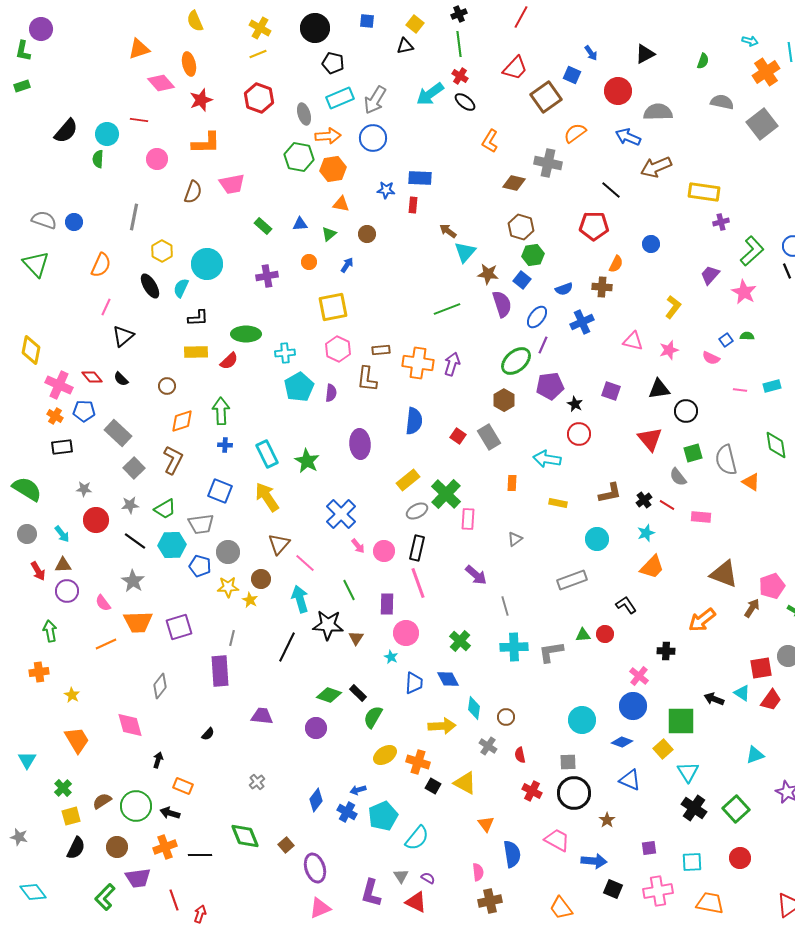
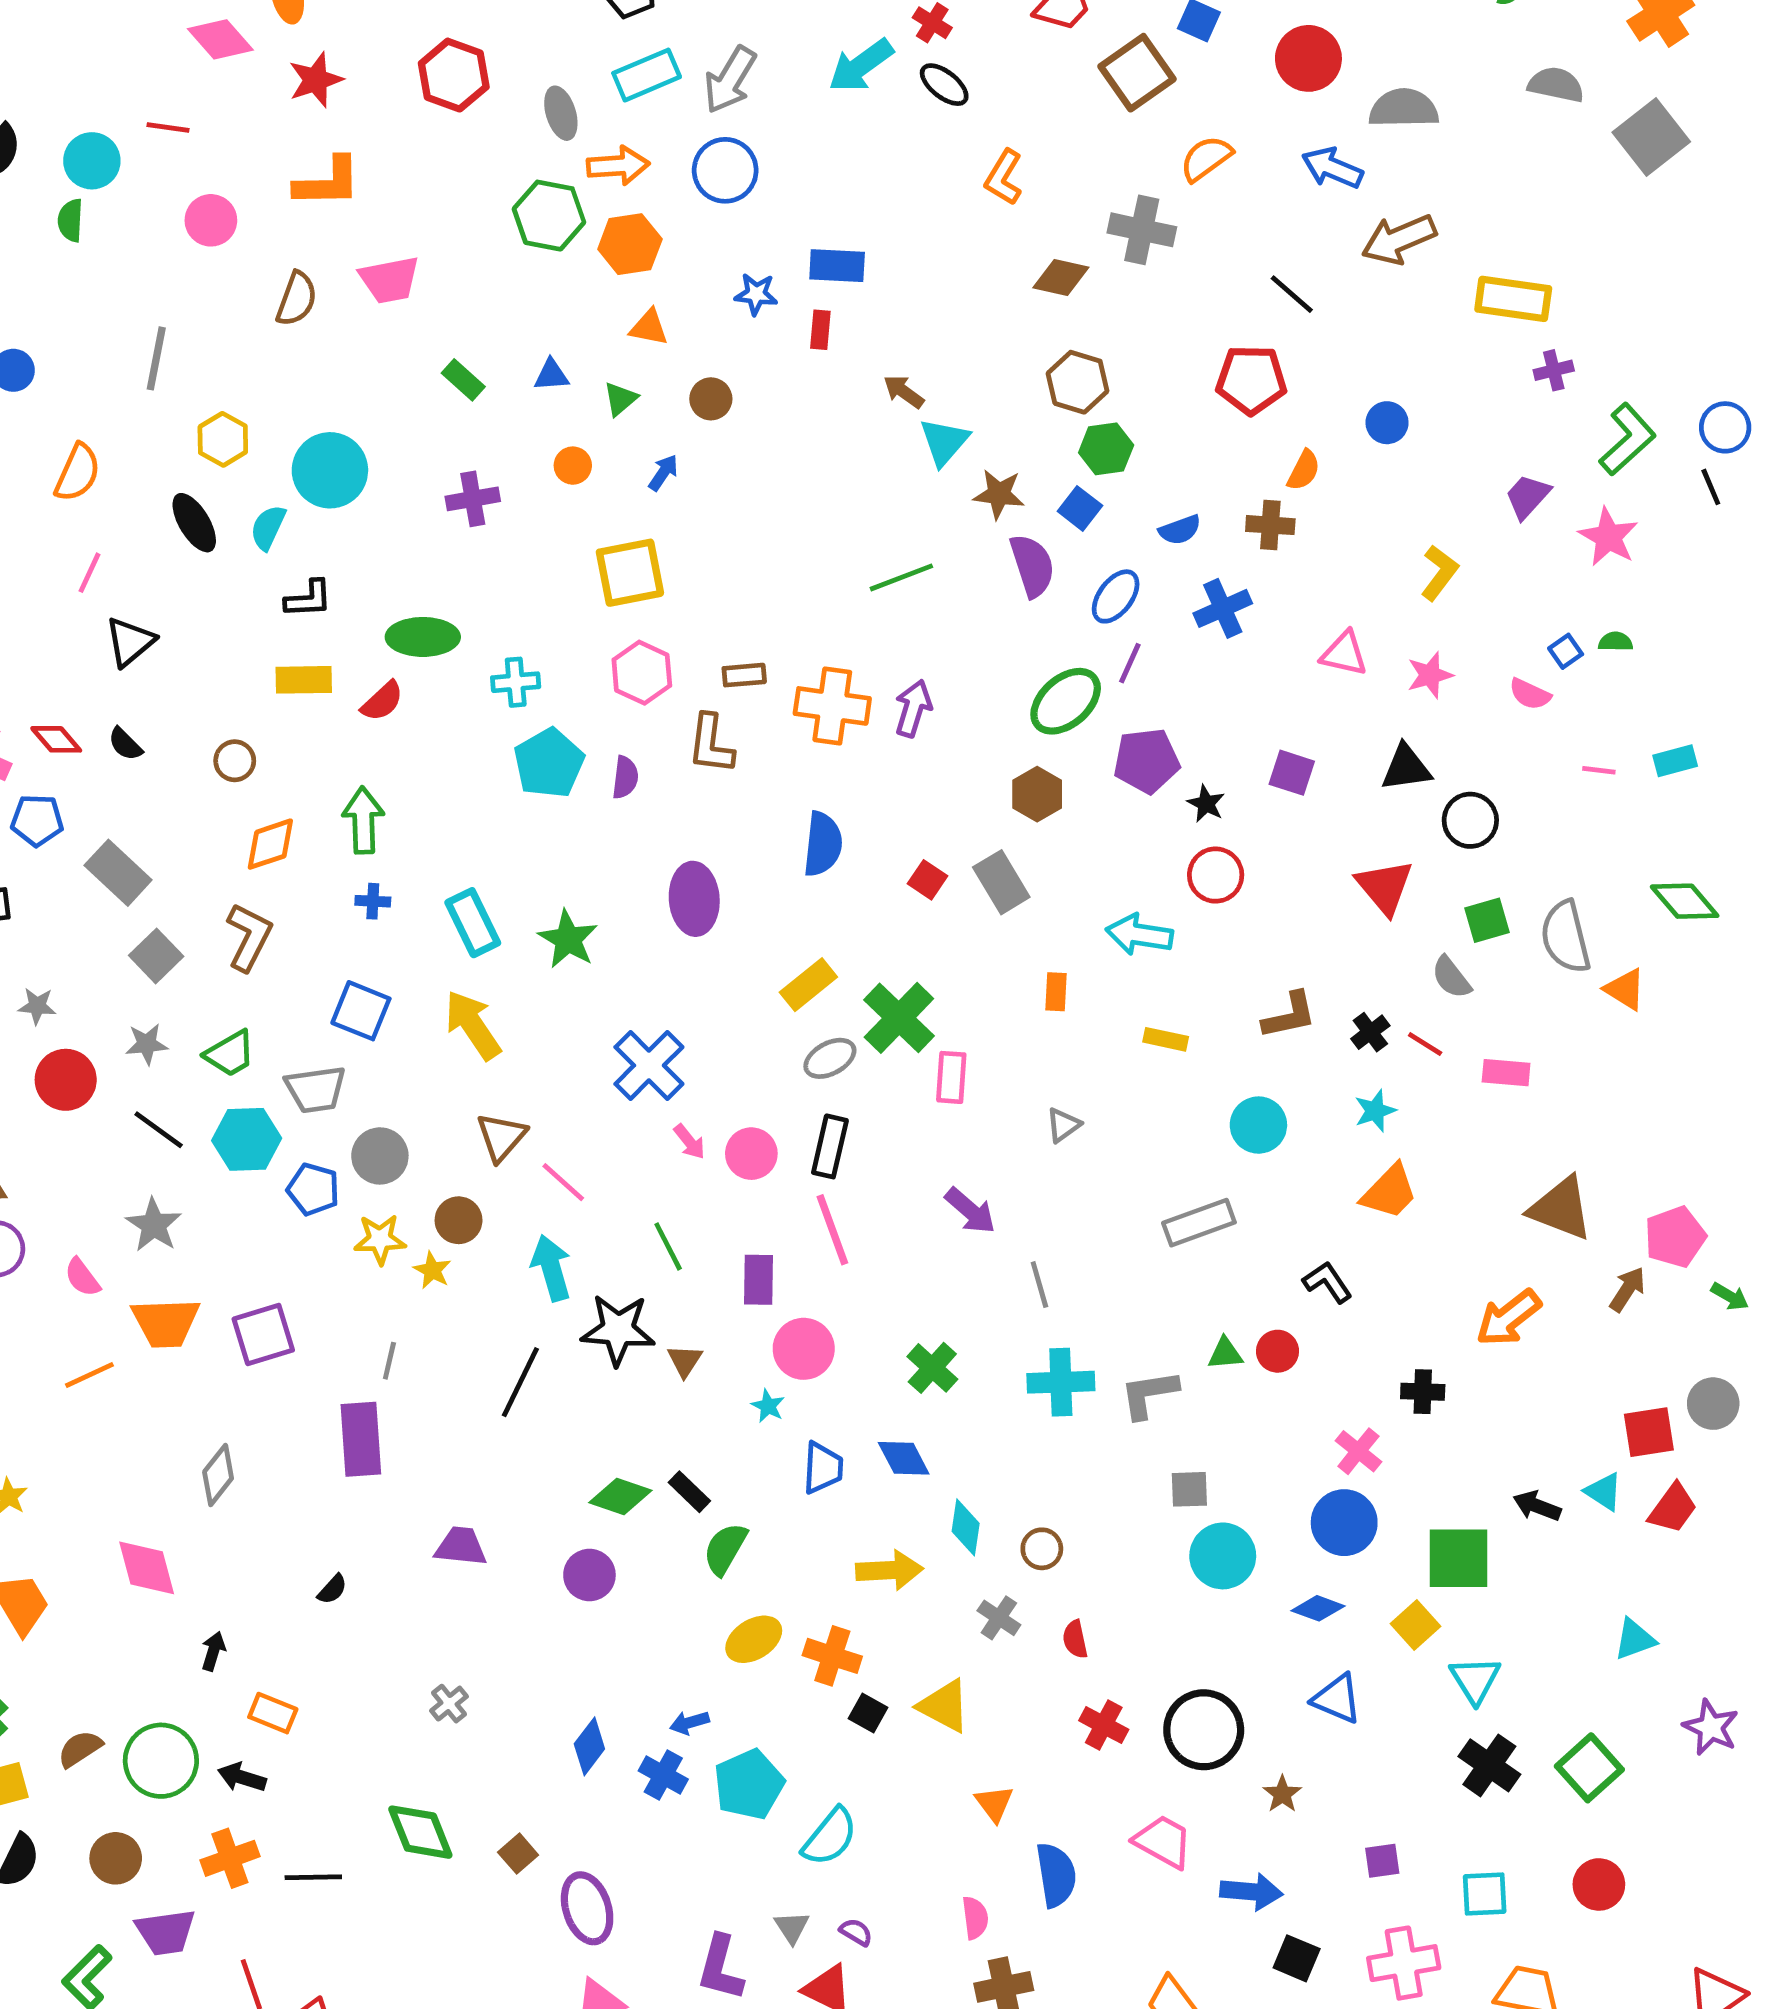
green diamond: (776, 445) -> (1685, 901), turned -32
gray square: (568, 762) -> (1189, 1489), moved

